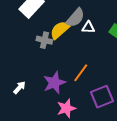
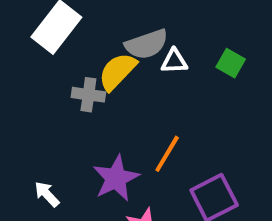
gray semicircle: (75, 18) -> (147, 44), turned 35
white arrow: (19, 87) -> (47, 194), turned -80

